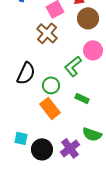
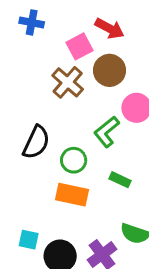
brown circle: (88, 18) -> (110, 70), moved
orange rectangle: (50, 108) -> (72, 195), turned -40

